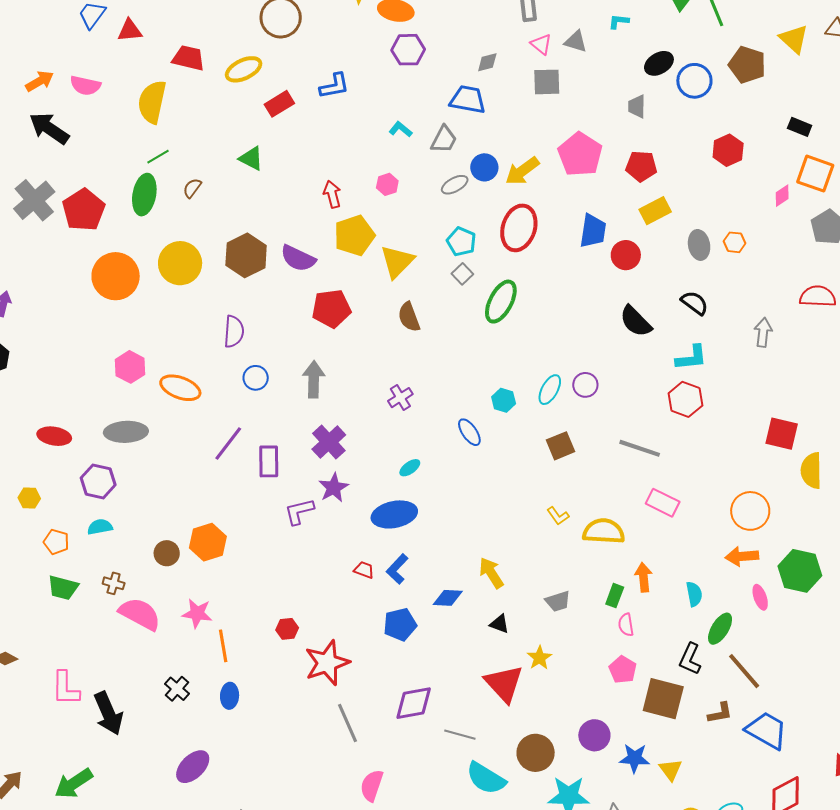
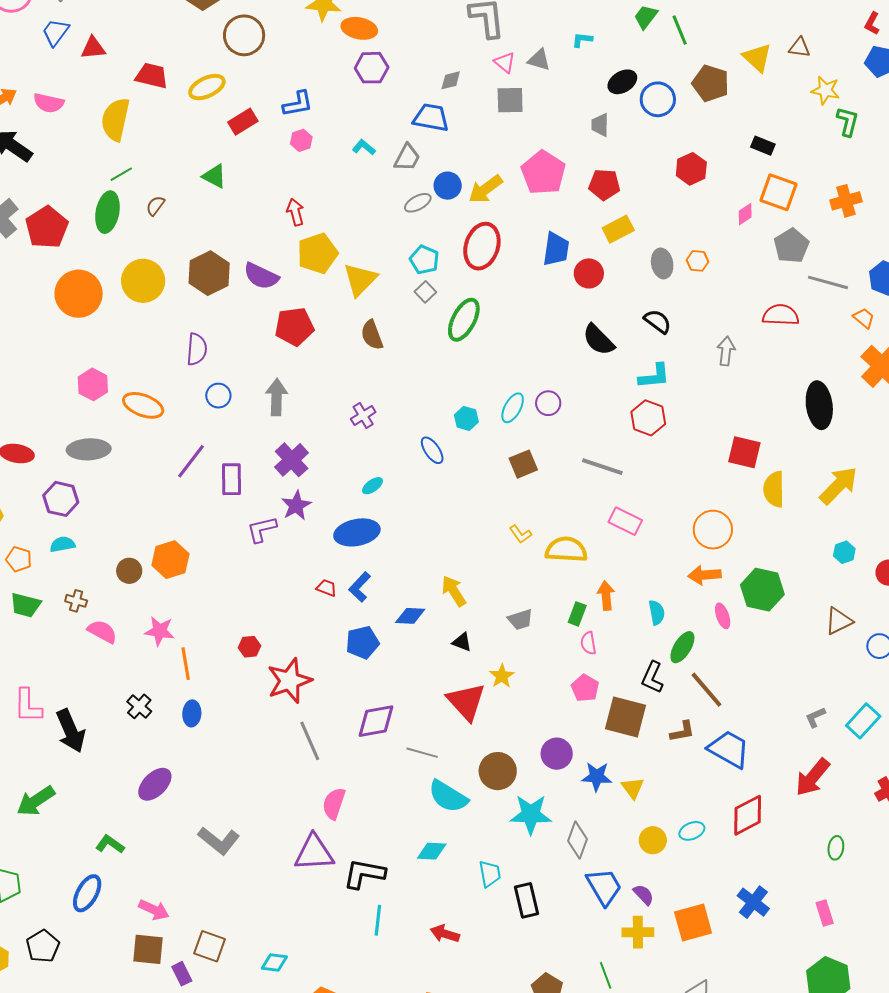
pink hexagon: (387, 184) -> (301, 140), moved
pink semicircle: (140, 614) -> (102, 631), size x0.7

